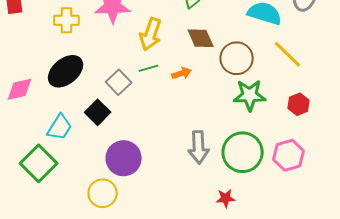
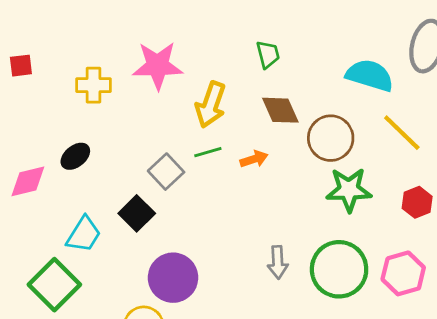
black ellipse: (66, 71) -> (75, 156), moved, size x0.6
gray arrow: (199, 147) -> (278, 262), size x0.7

